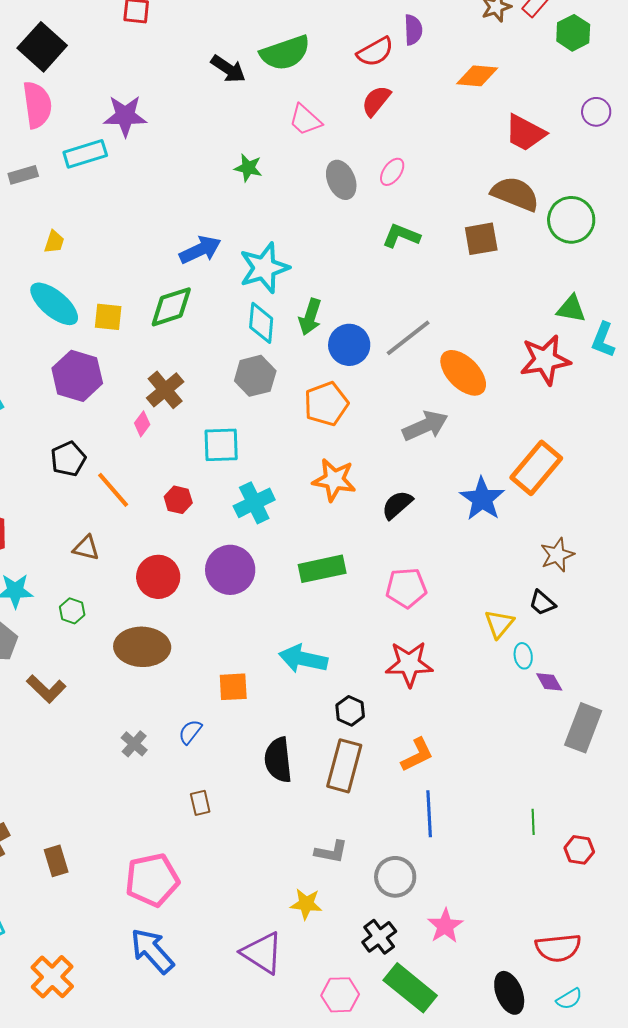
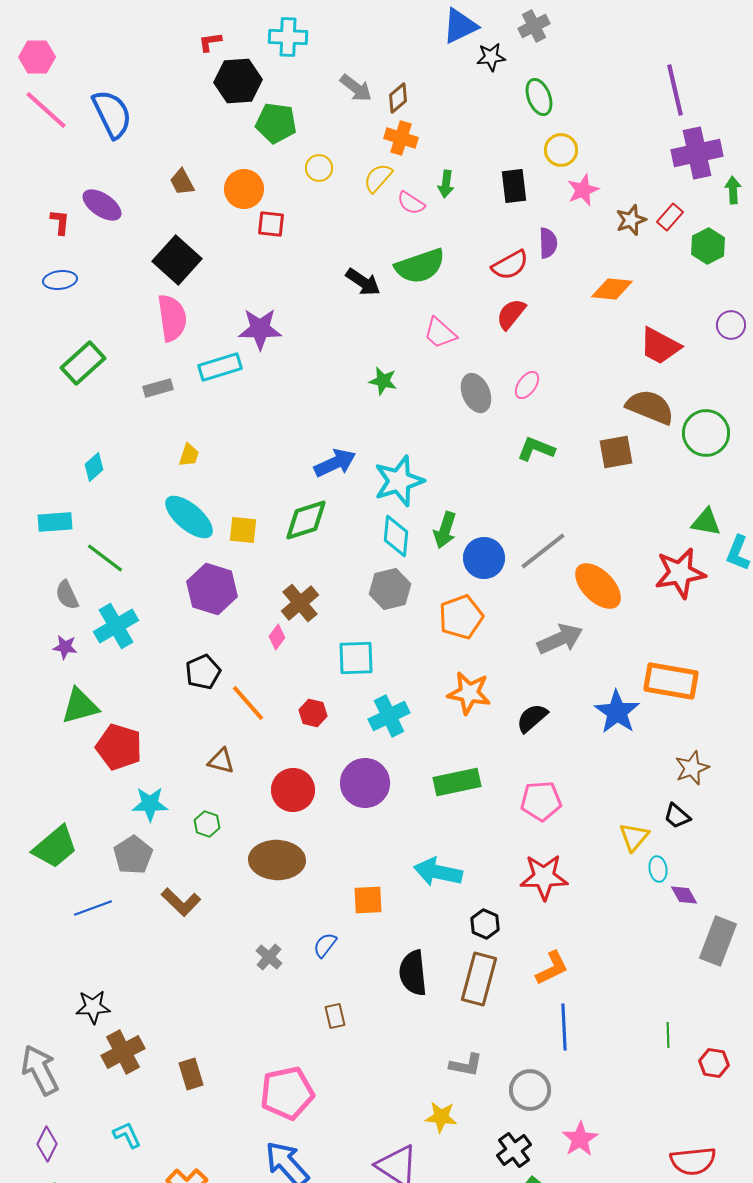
orange rectangle: (536, 468) -> (671, 681), turned 60

